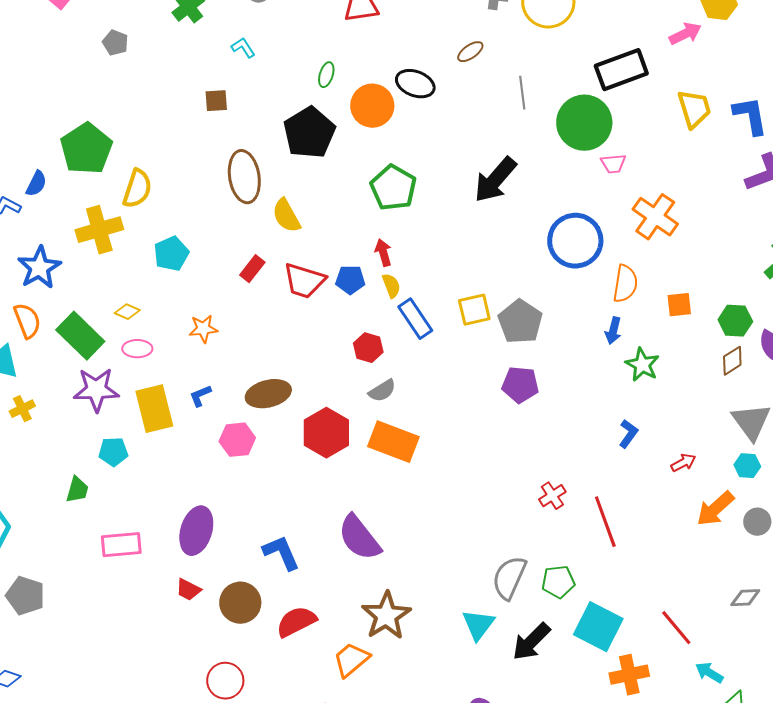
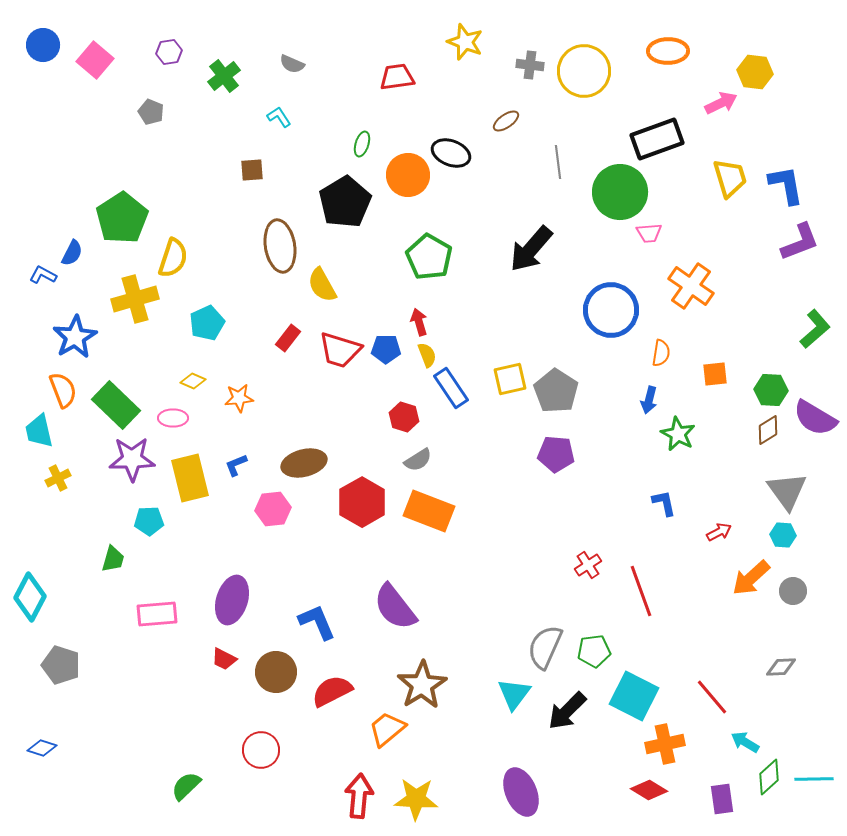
orange semicircle: (625, 284) -> (661, 353), size x0.7
yellow diamond: (127, 312) -> (193, 381), moved
blue L-shape: (628, 434) -> (664, 503), turned -48

